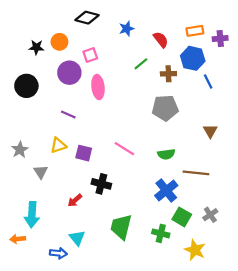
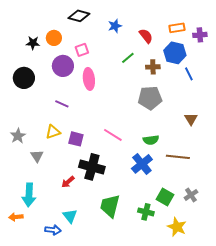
black cross: (101, 184) -> (92, 167), size x1.4
blue cross: (166, 190) -> (142, 164), moved

